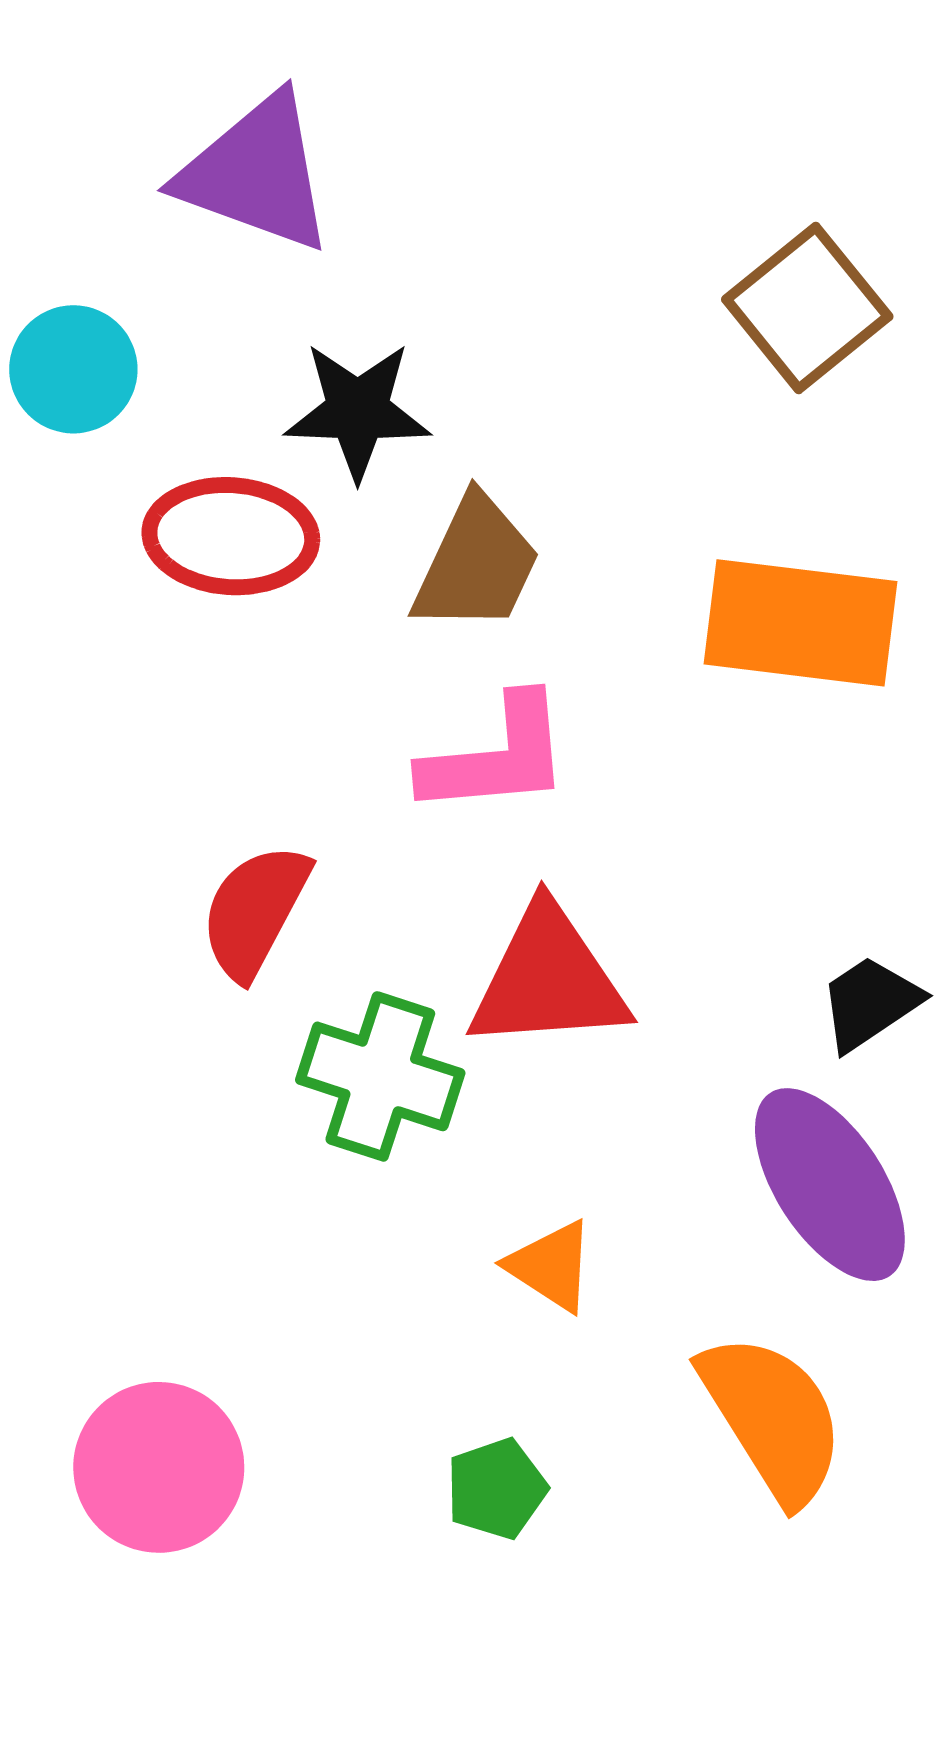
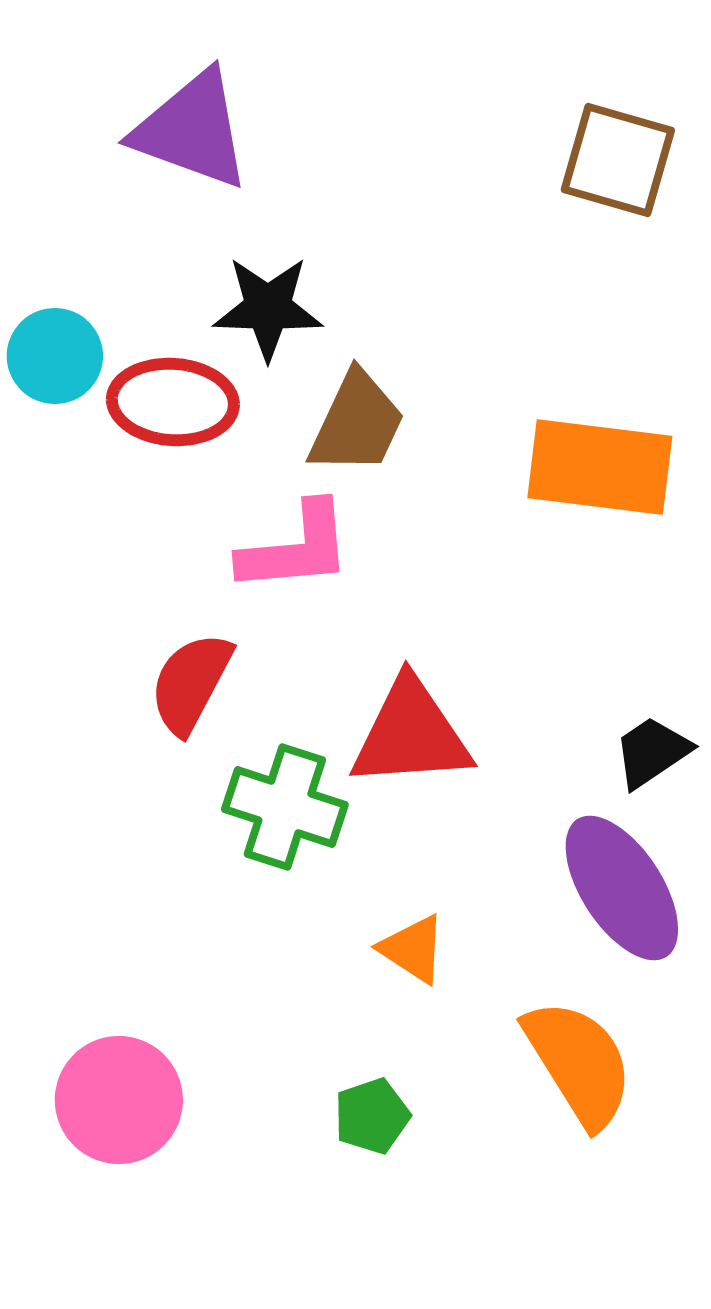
brown square: (807, 308) -> (618, 160), moved, turned -35
cyan circle: (73, 369) -> (55, 356), moved
pink L-shape: (496, 756) -> (296, 548), moved

